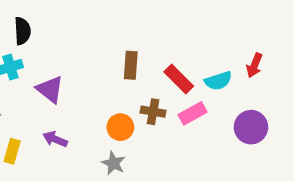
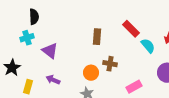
red rectangle: (179, 79) -> (131, 29), moved
cyan semicircle: (218, 81) -> (148, 46), turned -112
pink rectangle: (193, 113) -> (134, 87), moved

